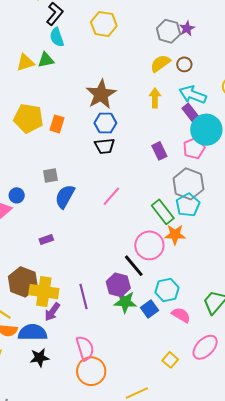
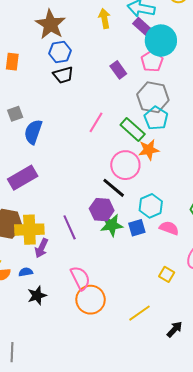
pink line: (111, 196) -> (96, 122), moved
purple rectangle: (46, 239) -> (23, 178), size x2.0
blue square: (149, 309) -> (137, 228), turned 30
blue semicircle: (33, 333) -> (26, 272), size x0.5

